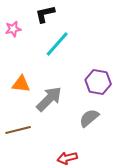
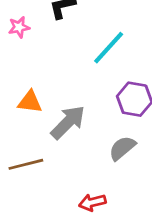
cyan line: (57, 44) -> (109, 48), moved

